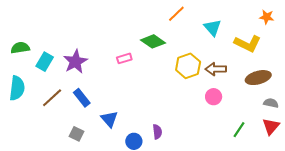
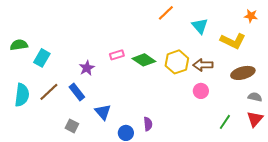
green diamond: (153, 41) -> (144, 60), moved
purple star: (75, 62) -> (87, 68), moved, size x0.7
cyan semicircle: (17, 88) -> (22, 95), moved

